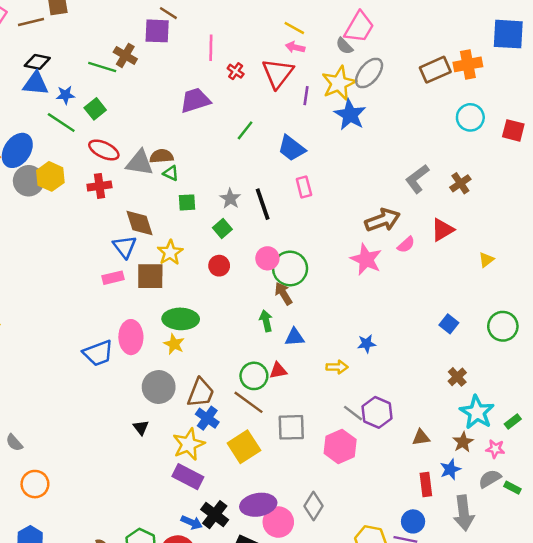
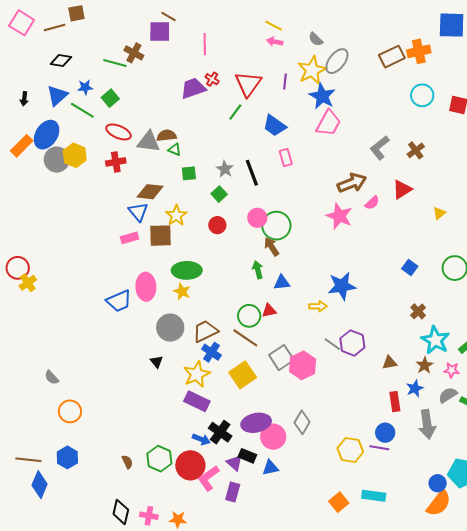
pink trapezoid: (359, 27) -> (328, 123), moved
red cross: (236, 71) -> (212, 79), moved
red triangle: (278, 73) -> (248, 84), moved
blue triangle: (36, 83) -> (57, 96), moved, turned -45
brown diamond: (140, 223) -> (150, 192), turned -64
blue star: (367, 344) -> (342, 286), size x1.8
brown trapezoid: (201, 393) -> (205, 331), turned -136
gray square: (291, 427) -> (281, 358), turned -30
pink hexagon: (340, 446) -> (303, 365), moved

